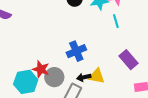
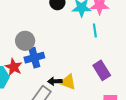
blue cross: (76, 51) -> (34, 58), moved
gray circle: (54, 77) -> (25, 41), moved

